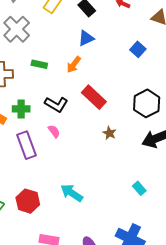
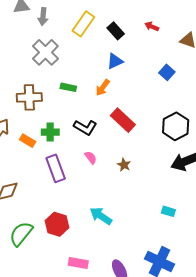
pink semicircle: (54, 131) -> (91, 158), moved
brown star: (109, 133) -> (124, 165), moved
cyan rectangle: (139, 188) -> (168, 211), turned -32

